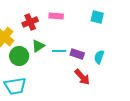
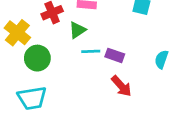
green triangle: (38, 46) -> (77, 30), moved
cyan semicircle: (99, 57) -> (161, 59), moved

